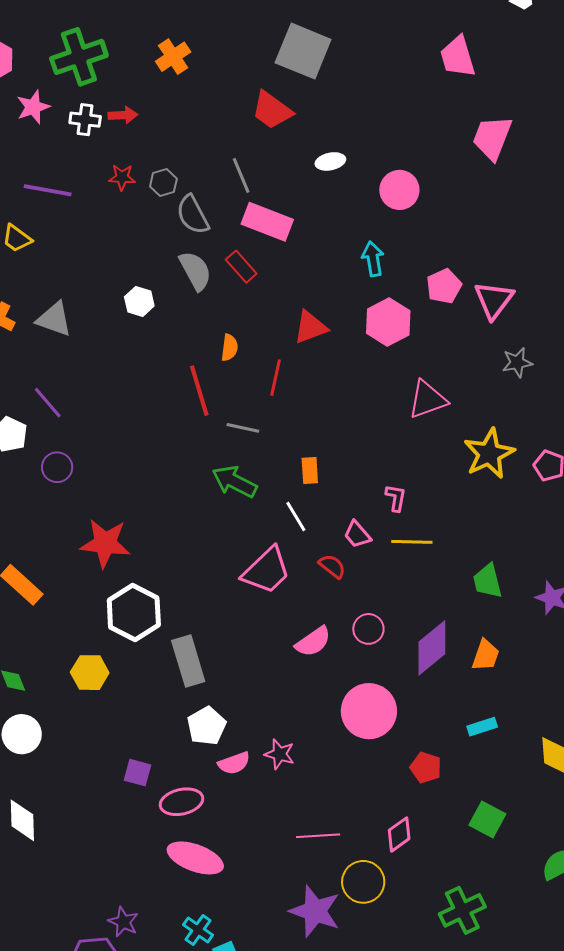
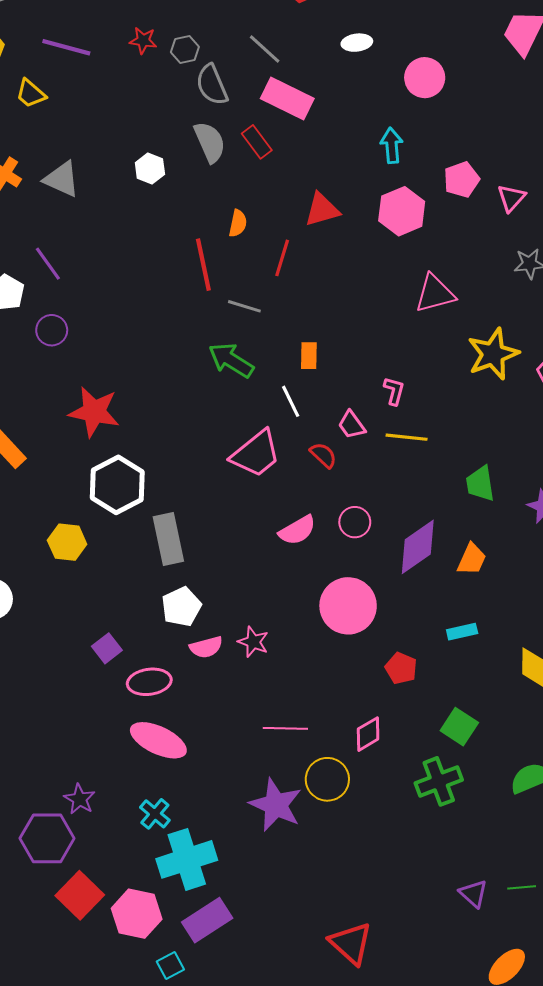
gray line: (241, 175) -> (265, 49), turned -30
pink triangle: (494, 300) -> (511, 198), size x0.7
purple square: (137, 773) -> (107, 648), turned 32
green cross: (462, 910) -> (439, 781), moved

